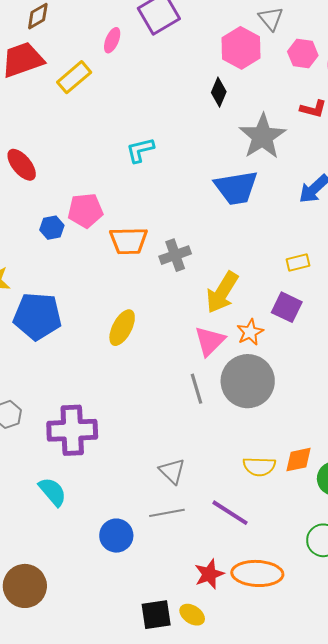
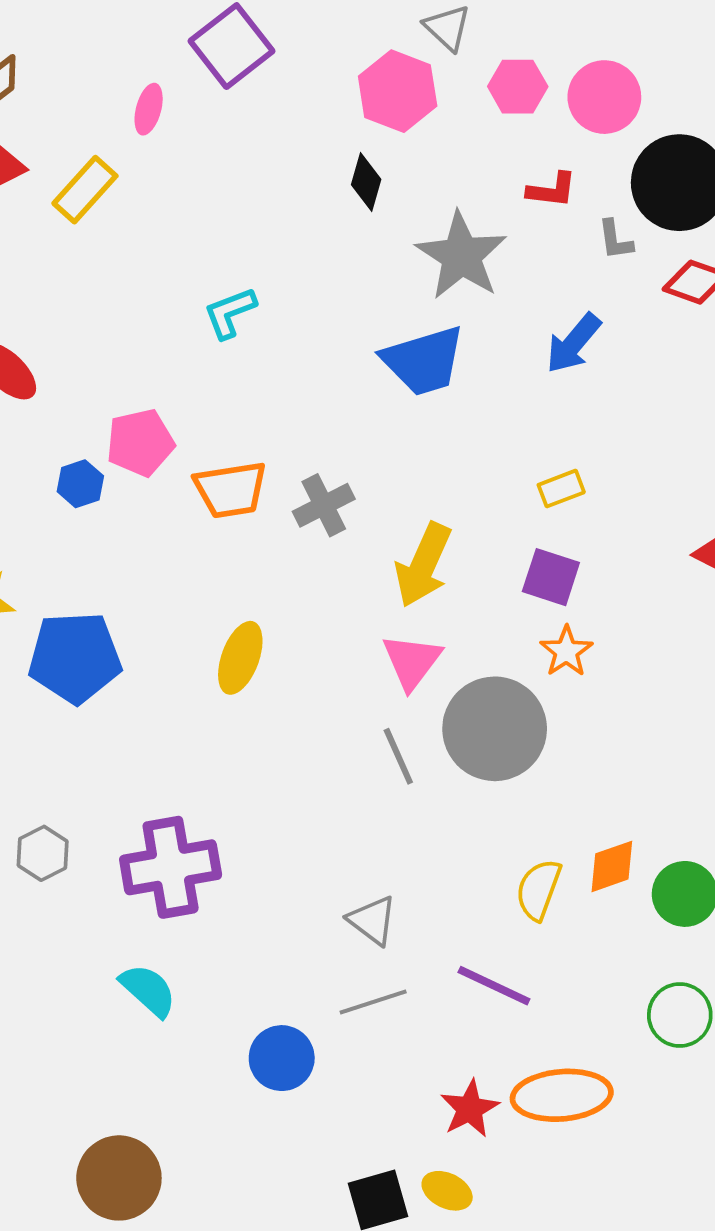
orange star: (250, 332) -> (566, 651), moved
yellow semicircle: (259, 466) -> (538, 890), turned 116

